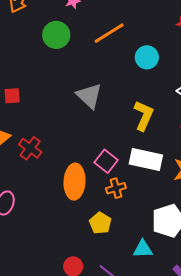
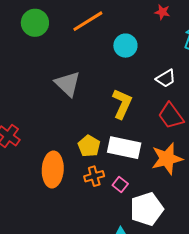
pink square: (106, 161) -> (120, 184), moved, size x0.7
yellow pentagon: (100, 223) -> (89, 146), moved

